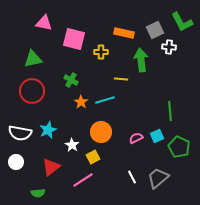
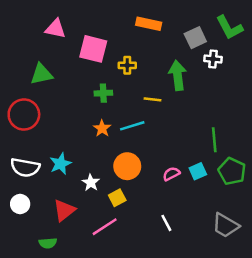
orange rectangle: (124, 33) -> (149, 24), moved
green cross: (71, 80) -> (103, 93), moved, turned -32
red circle: (32, 91) -> (24, 115), moved
green pentagon: (179, 147) -> (232, 171), moved
gray trapezoid: (158, 178) -> (226, 225), moved, turned -110

